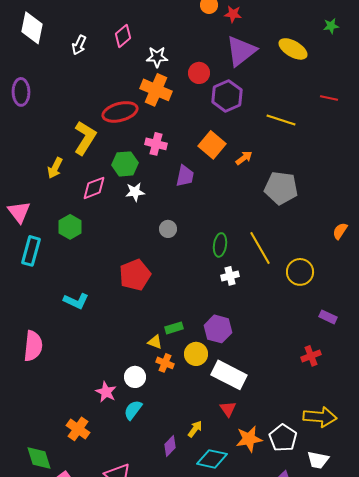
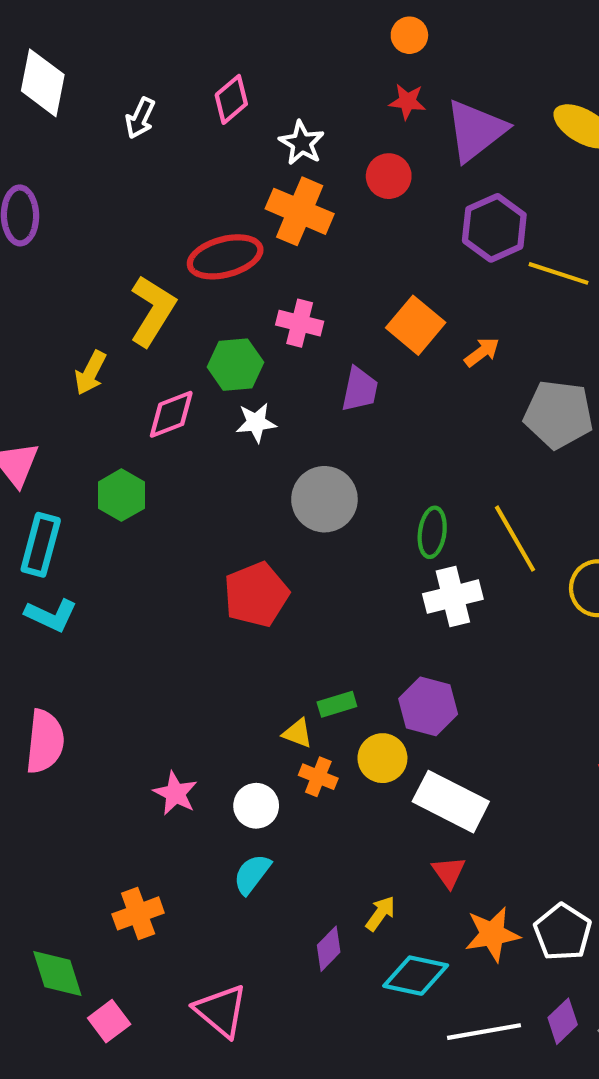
red star: (233, 14) -> (407, 102), moved
white star: (157, 57) -> (302, 143), turned 30
purple hexagon: (227, 96) -> (494, 228), moved
gray circle: (168, 229) -> (324, 499), size x1.8
white cross: (230, 276) -> (453, 597), size x1.5
cyan L-shape: (76, 301) -> (51, 615), moved
pink star: (106, 392) -> (175, 793), moved
orange cross: (78, 429) -> (138, 913), turned 35

